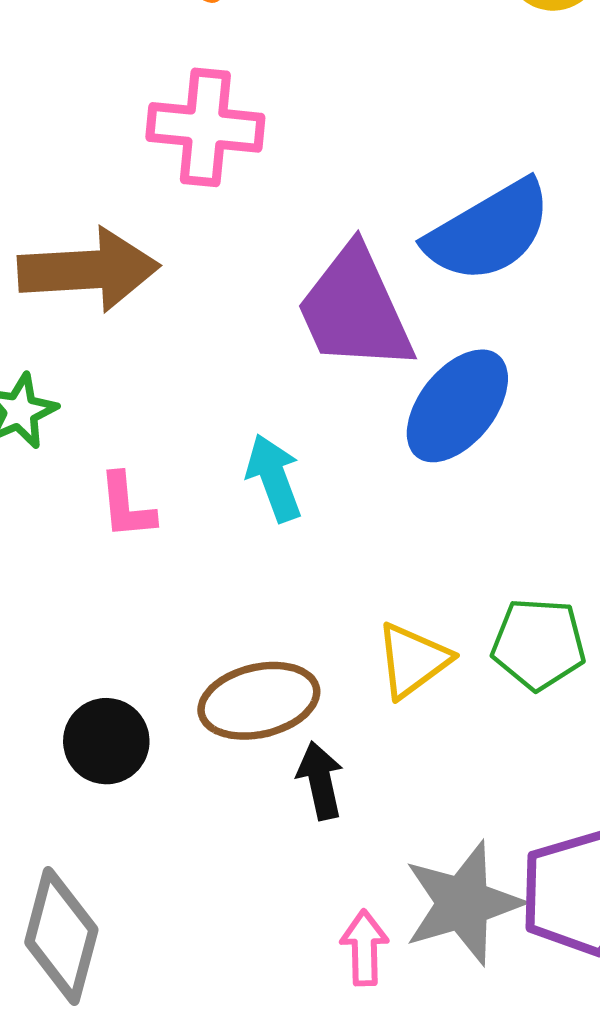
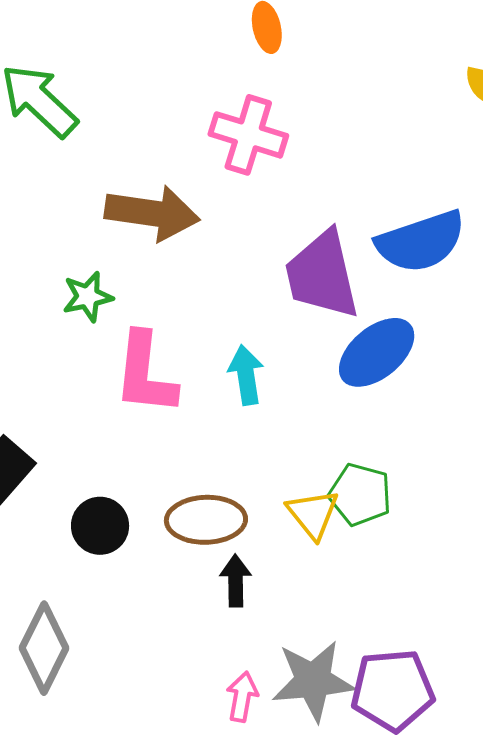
pink L-shape: (127, 506) -> (145, 374), size x1.8
green pentagon: (539, 644) -> (360, 495), moved
yellow triangle: (413, 660) -> (313, 514), turned -44

